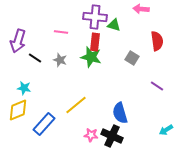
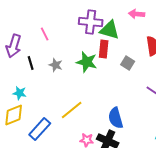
green triangle: (114, 25) -> (110, 30), size x1.5
pink line: (61, 32) -> (45, 34), moved, turned 56
red rectangle: (95, 42) -> (104, 49), moved
black line: (35, 58) -> (31, 63), turned 40

